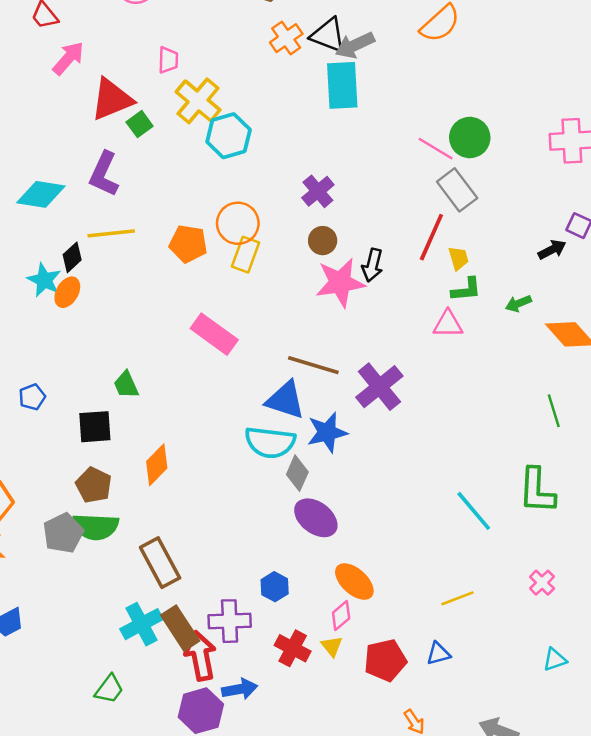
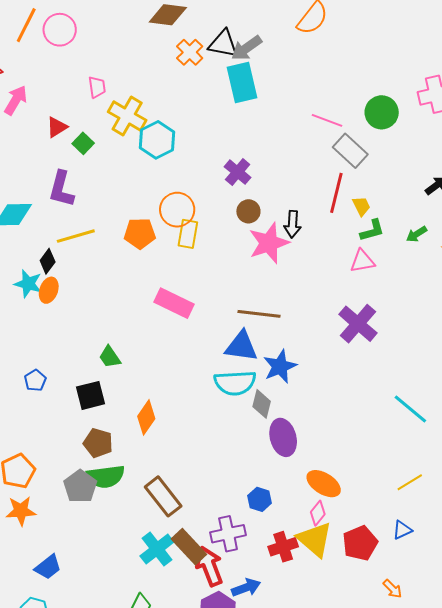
red triangle: (112, 99) -> (57, 127), size x0.6
green circle: (470, 138) -> (382, 112), moved
purple cross: (379, 387) -> (358, 324), moved
purple ellipse: (316, 518) -> (283, 437), turned 48
yellow triangle: (332, 646) -> (315, 539), size x2.0
red cross: (293, 648) -> (283, 547), turned -36

